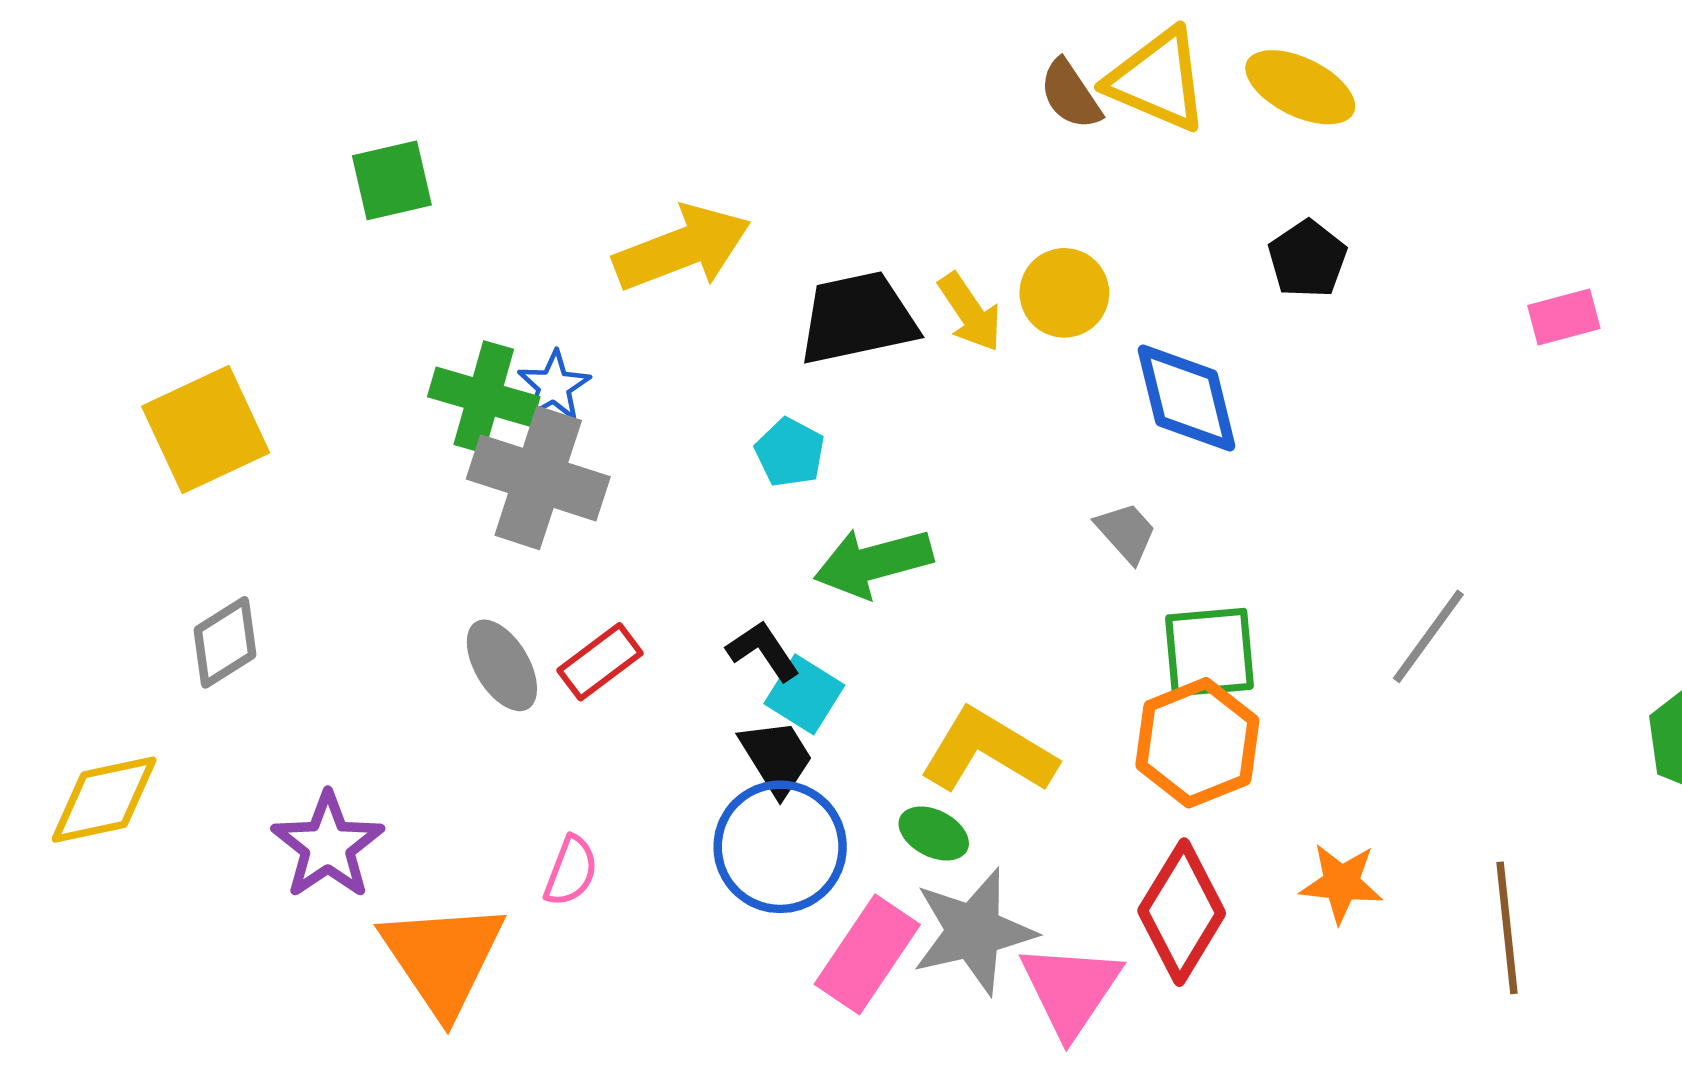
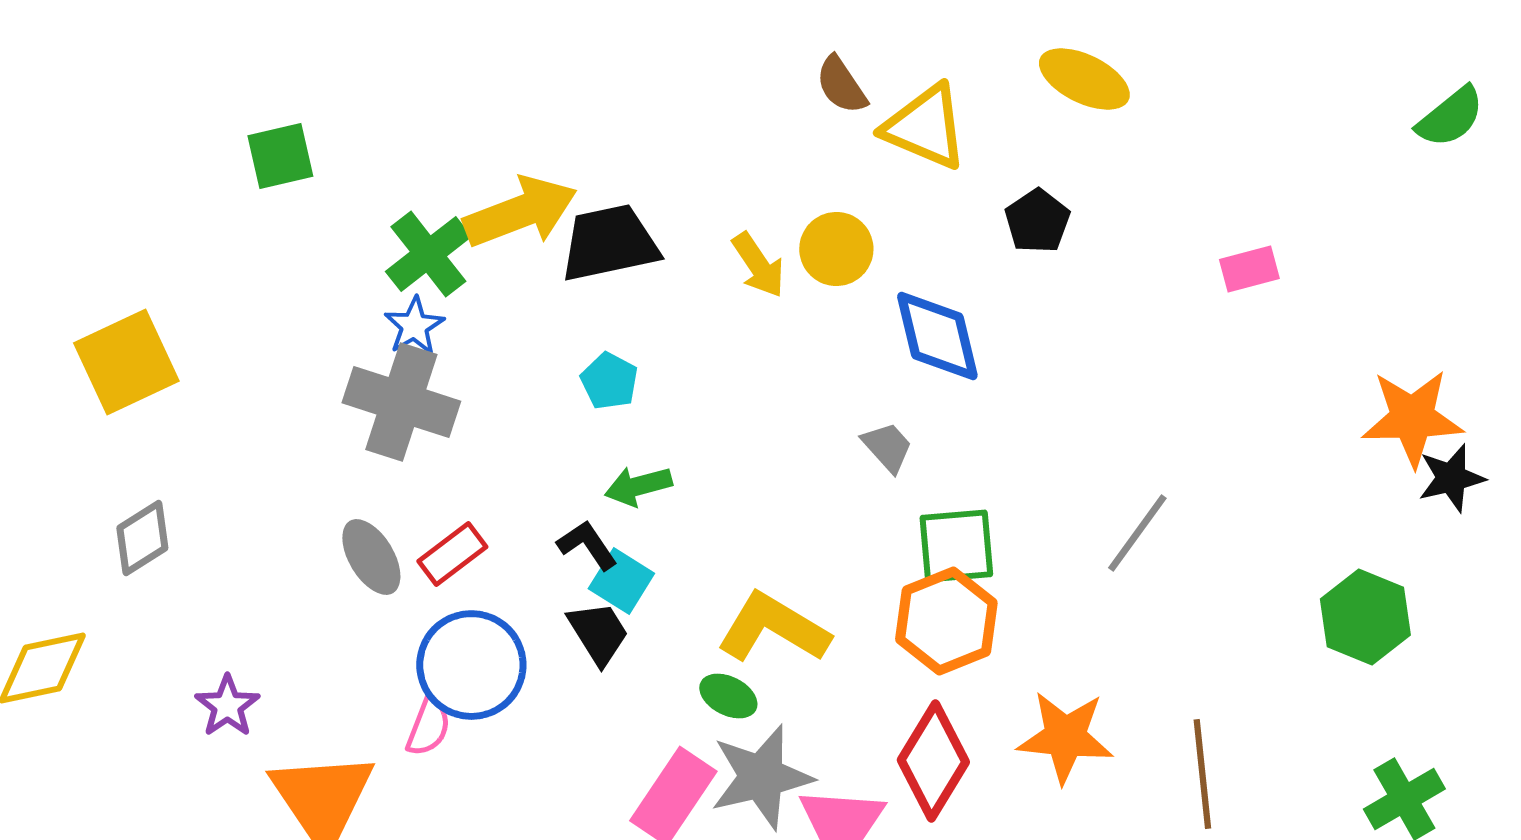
yellow triangle: (1157, 80) -> (925, 127), moved
yellow ellipse: (1300, 87) -> (1084, 79), moved
black trapezoid: (858, 318) -> (609, 243), moved
green cross: (484, 397) -> (428, 254), moved, turned 36
green arrow: (873, 563) -> (638, 486), moved, size x0.7
purple star: (328, 846) -> (227, 706), size x0.7
blue circle: (780, 847) -> (471, 665), moved
orange star: (1341, 883) -> (1065, 737), size x1.4

